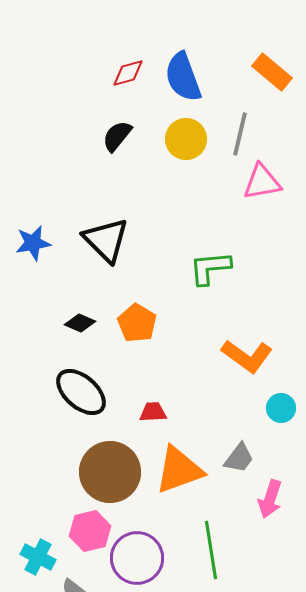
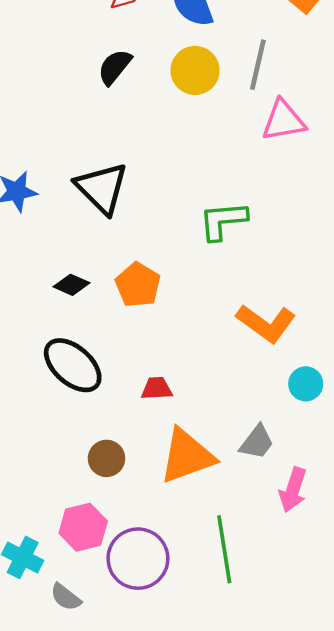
brown circle: (110, 472) -> (106, 458), size x0.5

